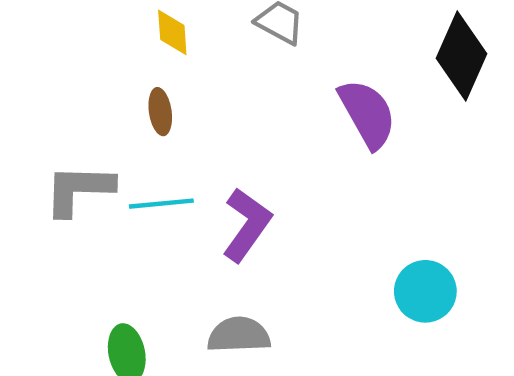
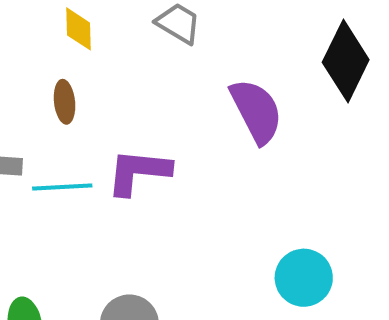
purple L-shape: (247, 225) -> (139, 172), moved, turned -122

